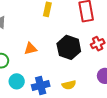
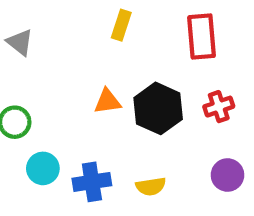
orange triangle: (31, 49) -> (107, 101), moved

